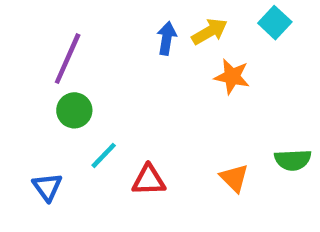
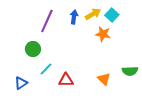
cyan square: (275, 23) -> (112, 15), moved
purple line: (68, 59) -> (47, 21), moved
blue triangle: (47, 187) -> (21, 83), turned 32

